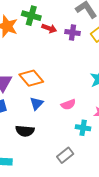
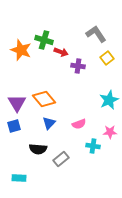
purple cross: (73, 33) -> (78, 66), moved
gray rectangle: (65, 155) -> (61, 159), moved

